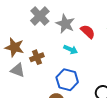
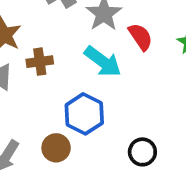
cyan arrow: (71, 49) -> (103, 62), size x1.5

